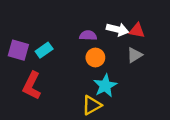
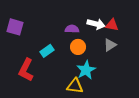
purple square: (18, 50) -> (15, 27), moved
cyan rectangle: (44, 50) -> (47, 51), moved
yellow triangle: (92, 105) -> (75, 86), turned 36

